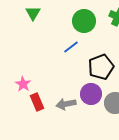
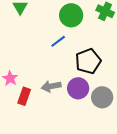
red rectangle: (37, 102) -> (24, 96), turned 42
gray arrow: (66, 104) -> (51, 86), moved

